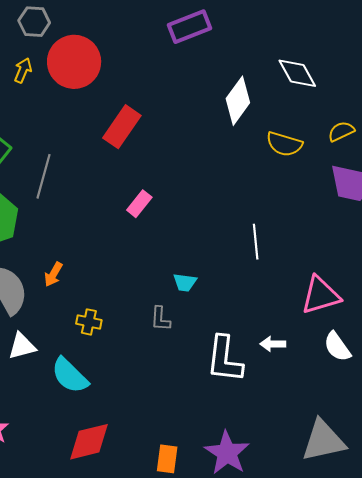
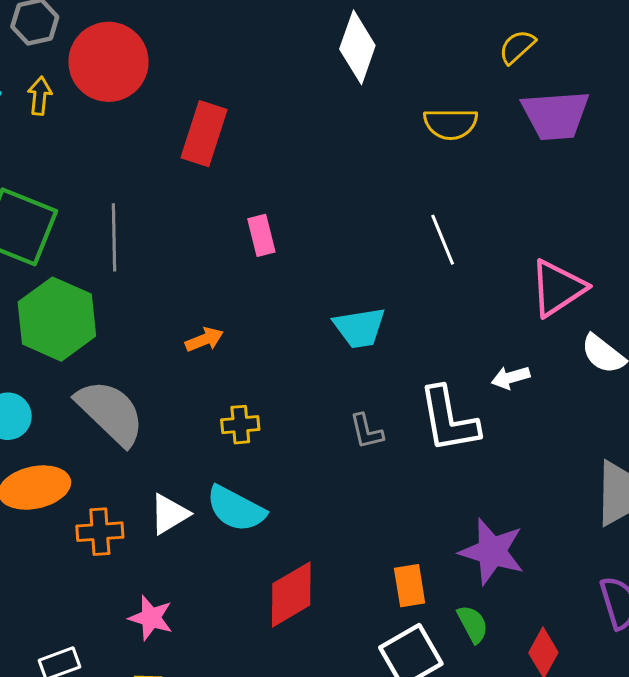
yellow semicircle: (284, 144) -> (451, 124), moved
pink rectangle: (139, 204) -> (261, 235), turned -36
orange arrow: (53, 274) -> (204, 340), moved, turned -125
cyan trapezoid: (185, 282) -> (360, 328), size x1.5
gray L-shape: (160, 319) -> (366, 431), moved
white triangle: (22, 346) -> (169, 514), moved

